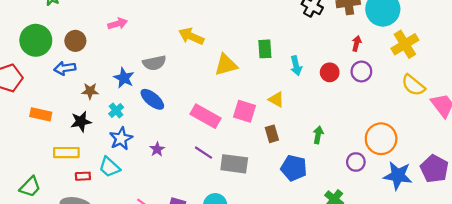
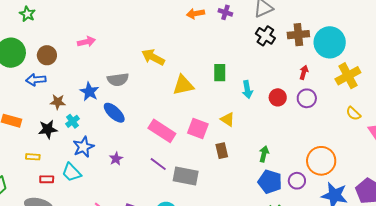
yellow semicircle: (413, 85) -> (353, 114), size x0.7
cyan cross: (116, 110) -> (72, 121), moved
yellow rectangle: (66, 153) -> (33, 157), size x0.6
blue pentagon: (294, 168) -> (270, 182), moved

